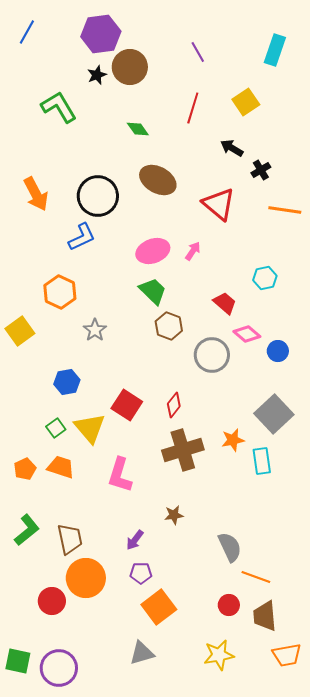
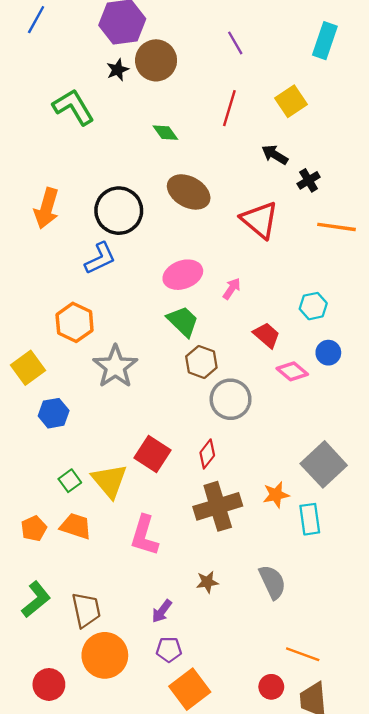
orange arrow: (36, 194) -> (47, 208), turned 44
pink arrow: (193, 251) -> (232, 289), moved
gray star: (95, 330) -> (115, 367), size x1.6
blue circle: (278, 351) -> (328, 353), moved
gray circle: (212, 355) -> (231, 399), moved
blue hexagon: (67, 382) -> (54, 413), moved
gray semicircle: (230, 547) -> (272, 582), moved
red circle: (52, 601) -> (49, 684), moved

